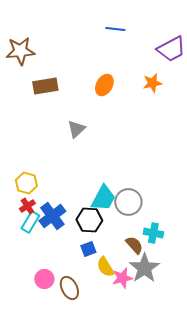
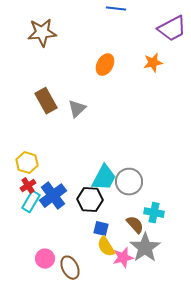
brown star: (20, 51) -> (42, 33), moved
brown rectangle: (45, 86) -> (46, 101), moved, turned 70
blue square: (88, 249) -> (101, 229), moved, turned 35

